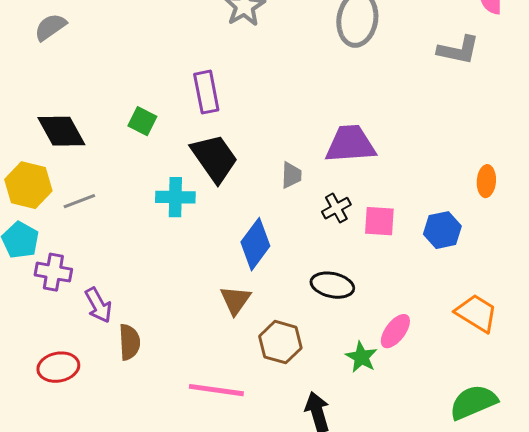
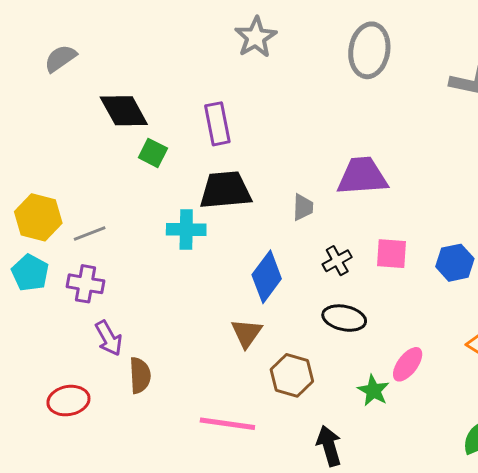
black diamond: (61, 131) -> (124, 111), moved
black trapezoid: (214, 158) -> (225, 190), turned -60
black cross: (336, 208) -> (337, 261), moved
purple cross: (53, 272) -> (86, 284), moved

